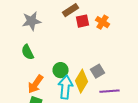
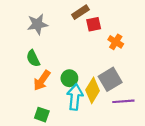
orange cross: (102, 22) -> (116, 42), moved
gray square: (98, 71) -> (110, 79), size x1.5
orange arrow: (36, 84) -> (42, 80), moved

